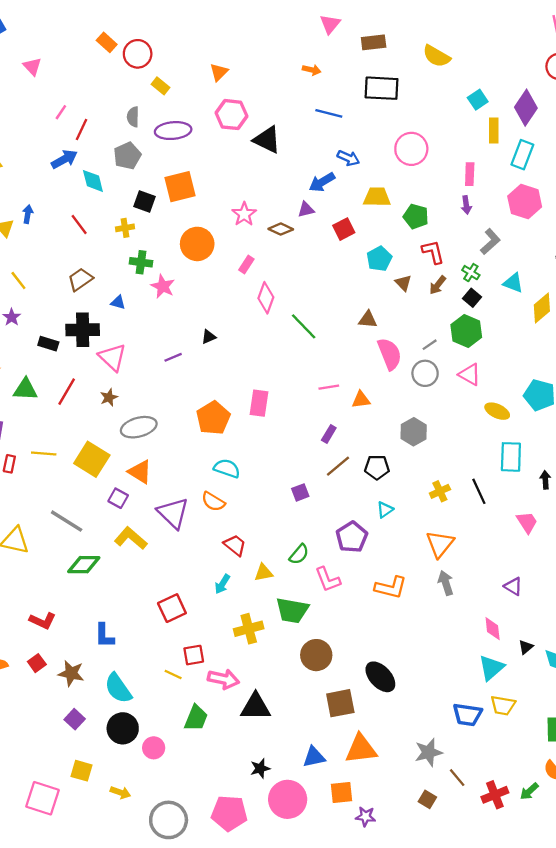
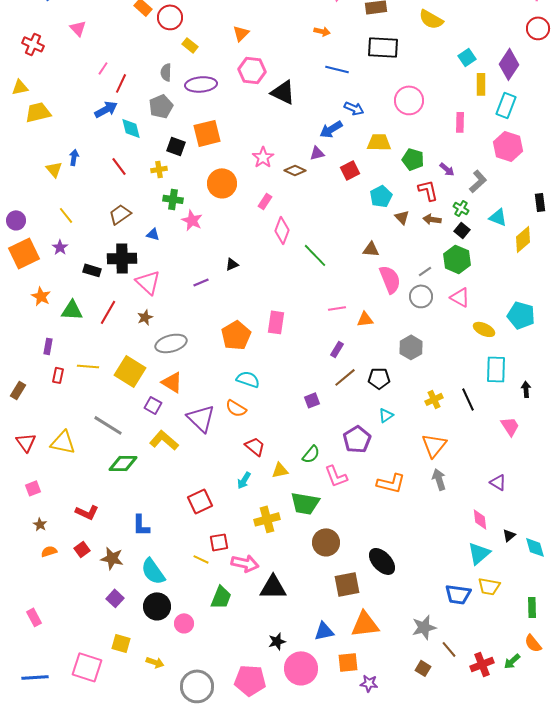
purple arrow: (466, 205) -> (447, 169), moved, turned -42
brown arrow: (438, 285) -> (432, 219), turned 60

